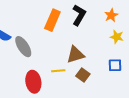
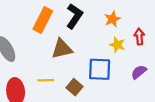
brown triangle: (76, 55) -> (62, 49), moved
blue square: (115, 65) -> (100, 69), moved, size x1.5

